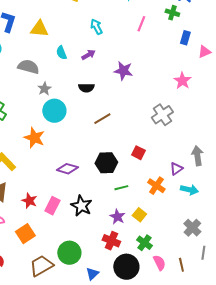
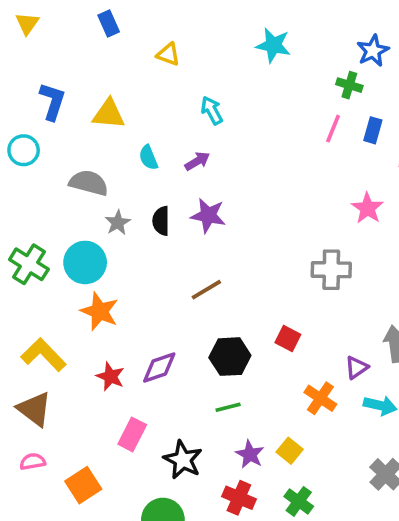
pink line: (141, 24) -> (333, 129), moved
purple star: (123, 71) -> (208, 215), moved
black semicircle: (86, 88) -> (161, 221), moved, turned 91
cyan circle: (54, 111) -> (85, 262), moved
gray cross: (162, 115) -> (331, 270), turned 35
brown line: (102, 119) -> (206, 290), moved
purple diamond: (67, 169) -> (159, 367), turned -35
green line: (121, 188) -> (228, 407), moved
red star: (29, 201) -> (110, 377), moved
black star: (81, 206) -> (183, 460), moved

